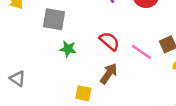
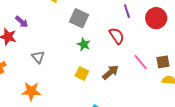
red semicircle: (109, 41) -> (117, 36), moved
yellow square: (83, 93) -> (82, 74), moved

